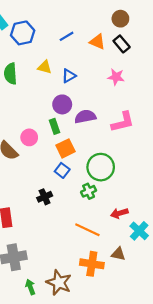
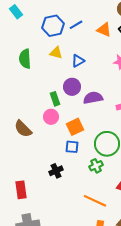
blue hexagon: (23, 33) -> (53, 26), moved
green rectangle: (54, 126) -> (55, 99), moved
pink circle: (29, 137) -> (51, 117), moved
blue square: (62, 170) -> (72, 147), turned -32

